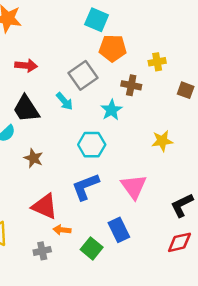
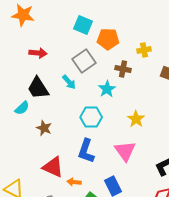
cyan square: (97, 20) -> (83, 25), moved
yellow star: (162, 141) -> (136, 119), moved, turned -30
blue L-shape: (85, 187) -> (86, 151), turned -50
orange arrow: (62, 230) -> (74, 182), moved

